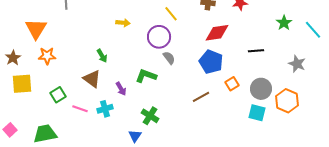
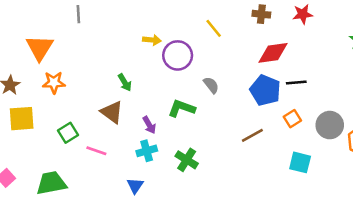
purple circle: (159, 37) -> (178, 55), moved
black line: (256, 51) -> (296, 82), moved
cyan cross: (105, 109) -> (147, 151), moved
cyan square: (257, 113) -> (300, 162), moved
blue triangle: (135, 136) -> (135, 186), moved

